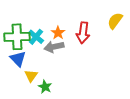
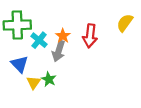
green cross: (17, 37) -> (17, 25), moved
gray arrow: (54, 47) -> (59, 51), turned -60
green star: (45, 87) -> (49, 79), moved

